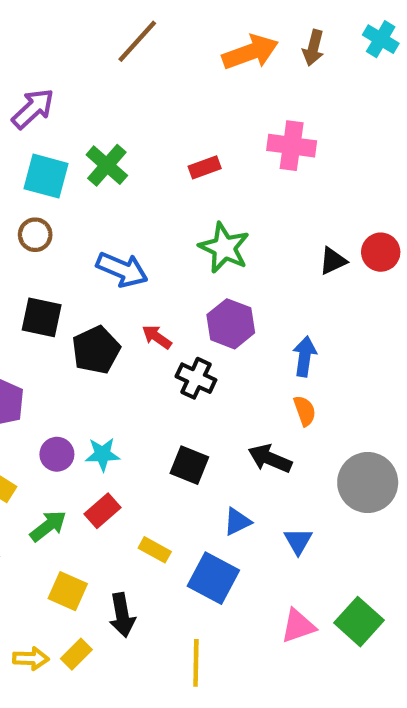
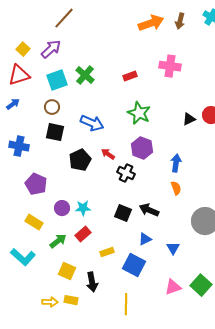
brown line: (137, 41) -> (64, 18), moved
cyan square: (46, 176) -> (57, 80), turned -35
black square: (42, 317) -> (55, 132), moved
black arrow: (270, 459) -> (149, 210), moved
yellow rectangle: (155, 550) -> (107, 252), turned -48
yellow rectangle: (76, 654) -> (71, 300), turned 56

